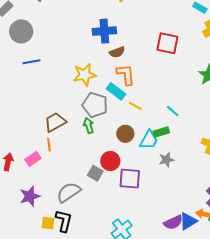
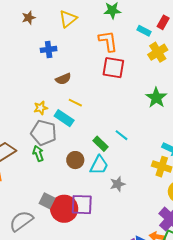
blue cross: (104, 31) -> (49, 49), moved, size x0.7
yellow star: (85, 75) -> (41, 108), moved, size x0.6
orange L-shape: (126, 75) -> (108, 41), moved
yellow line: (135, 106) -> (75, 103), moved
green rectangle: (161, 132) -> (100, 144), moved, turned 63
red circle: (110, 161) -> (64, 209), moved, size x1.4

